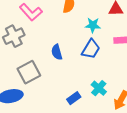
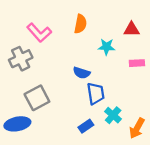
blue trapezoid: (91, 49) -> (96, 93), moved, turned -40
blue semicircle: (57, 52) -> (82, 73), moved, turned -56

